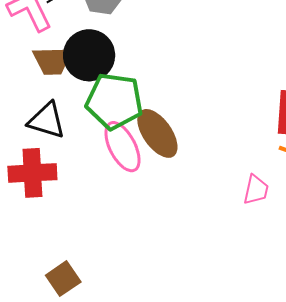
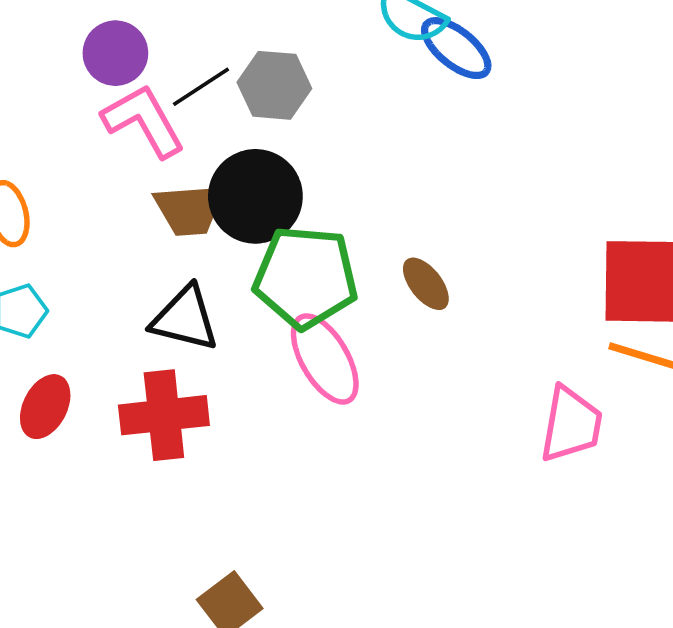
brown ellipse: (157, 133) -> (426, 284), moved, size x0.6
pink trapezoid: (256, 190) -> (571, 424), size x1.4

